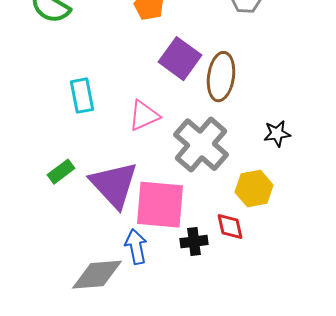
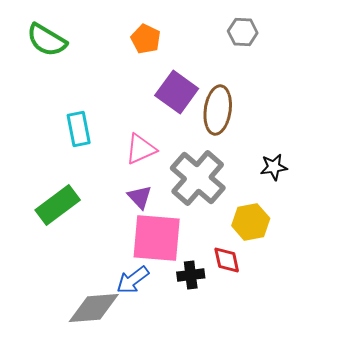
green rectangle: (61, 172) -> (58, 205), size x1.6
purple triangle: (114, 185) -> (140, 197), moved, size x0.5
blue arrow: (136, 247) -> (133, 280), turned -116

